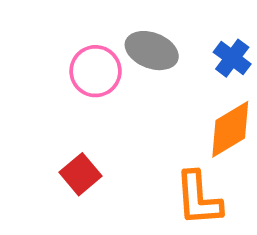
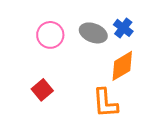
gray ellipse: (152, 51) -> (93, 33), moved

